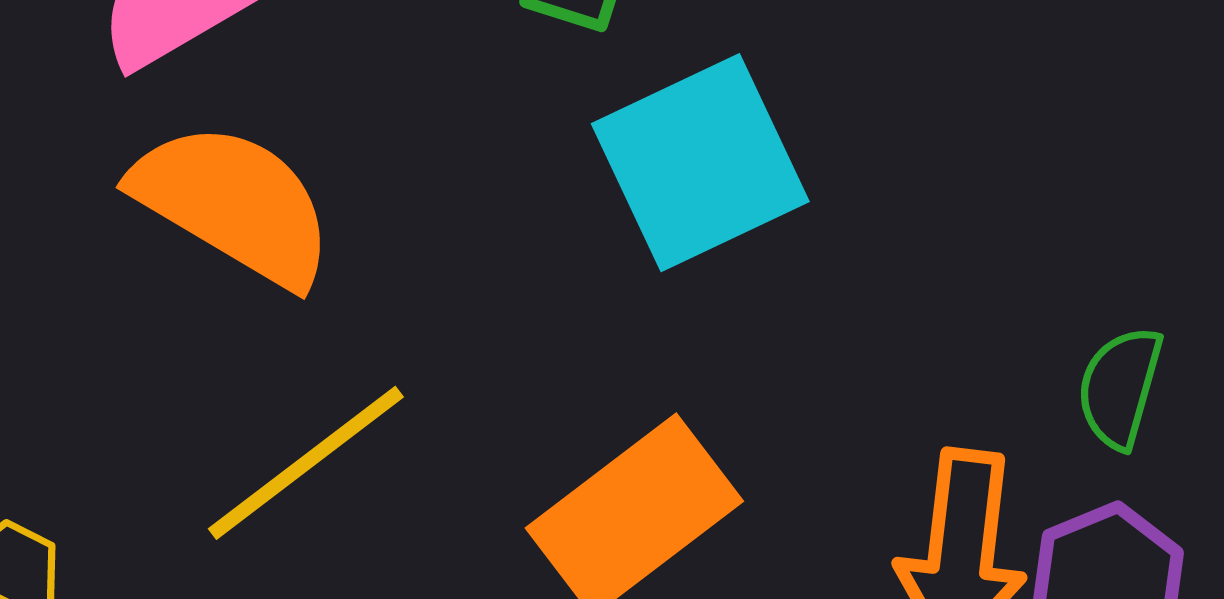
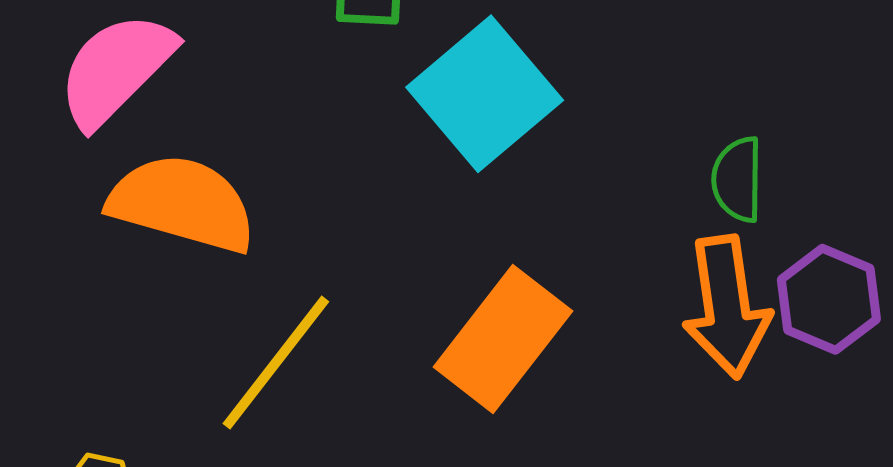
green semicircle: (1120, 387) -> (738, 179), moved

